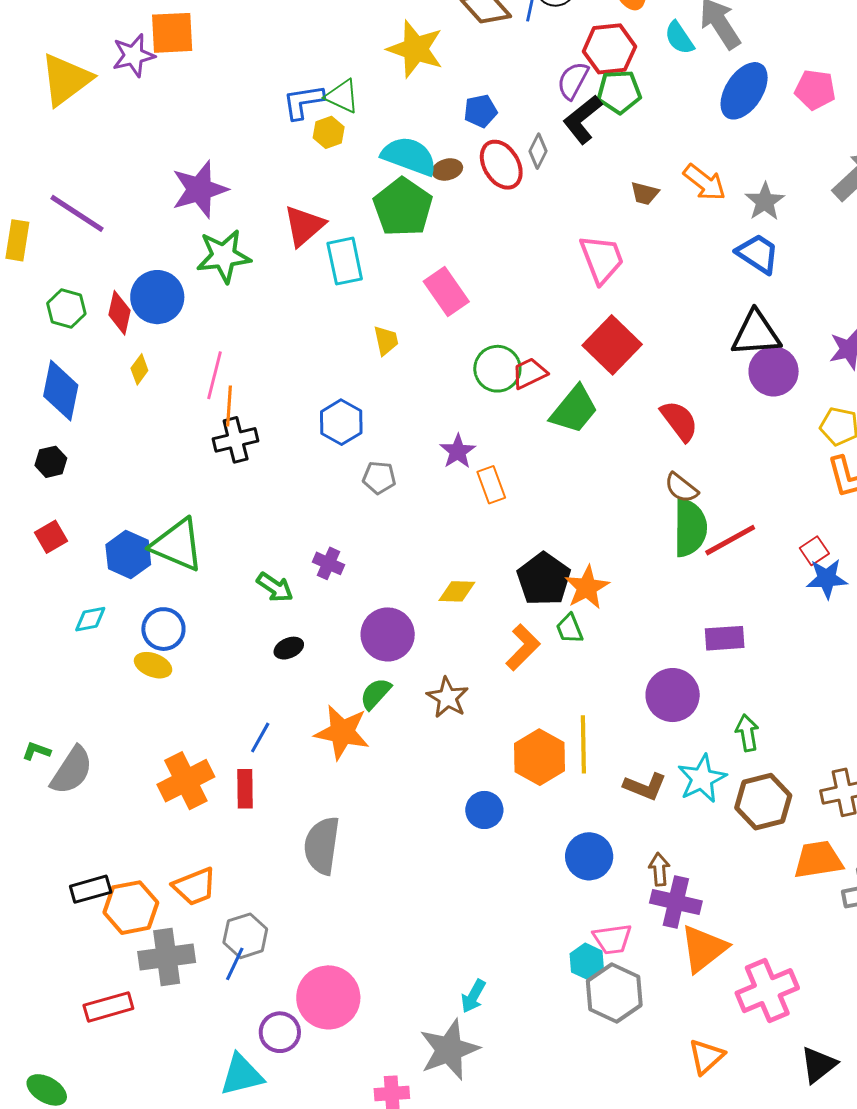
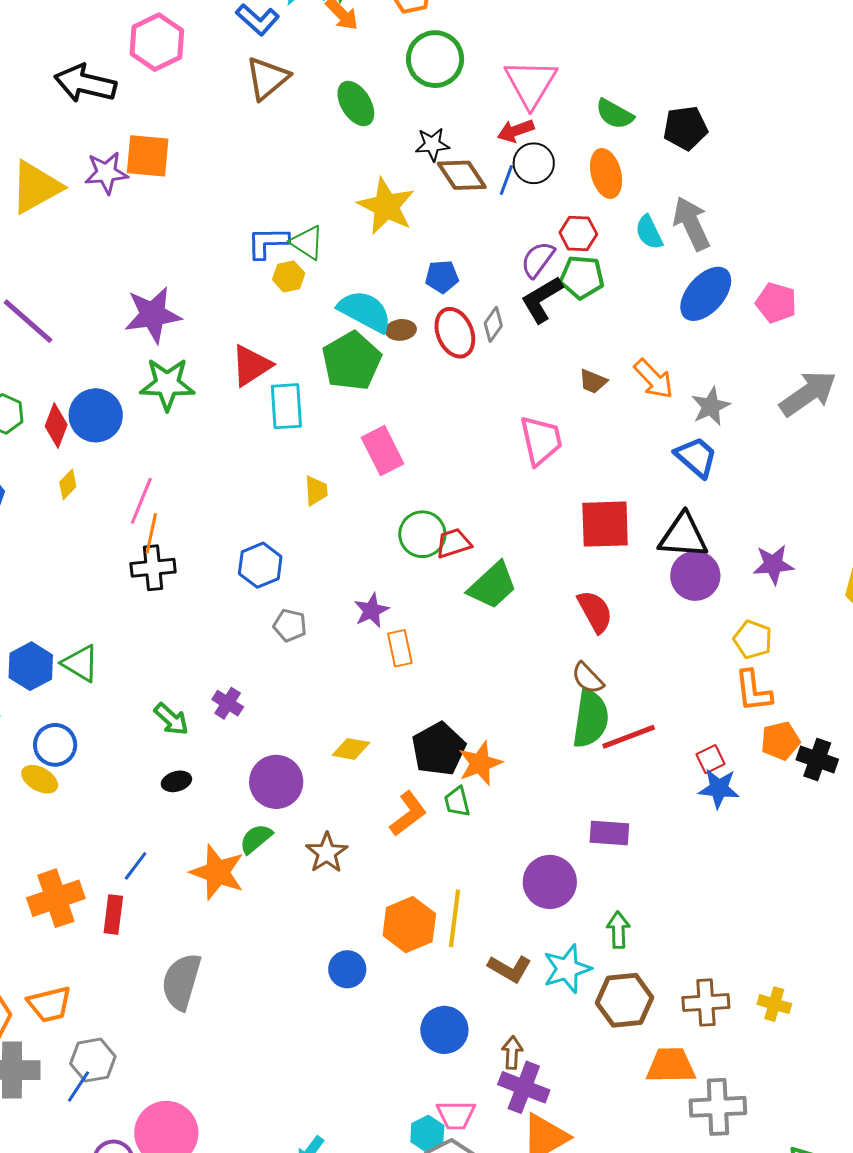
red hexagon: (609, 49) -> (578, 233), size x0.7
red square: (612, 345) -> (605, 524), moved, turned 36
green triangle: (177, 545) -> (80, 663), size x0.7

